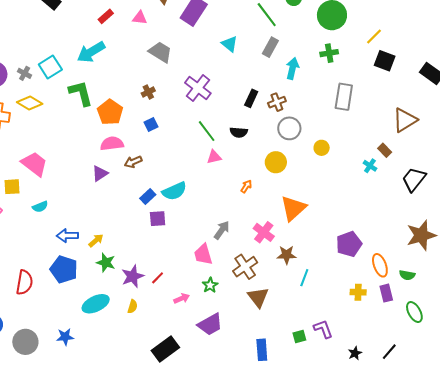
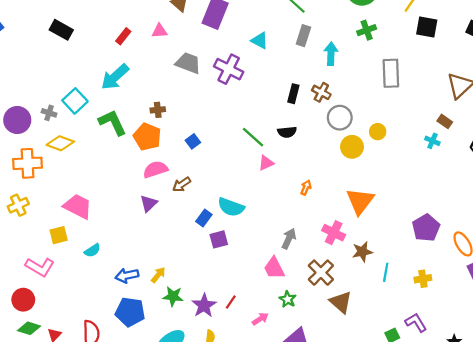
purple cross: (198, 88) -> (229, 69), moved
brown cross: (148, 92) -> (158, 110), moved, turned 32
brown cross: (277, 102) -> (321, 92), turned -30
yellow circle: (276, 162) -> (352, 147), moved
cyan semicircle: (174, 191) -> (231, 207), turned 55
yellow cross: (358, 292) -> (423, 279), moved

